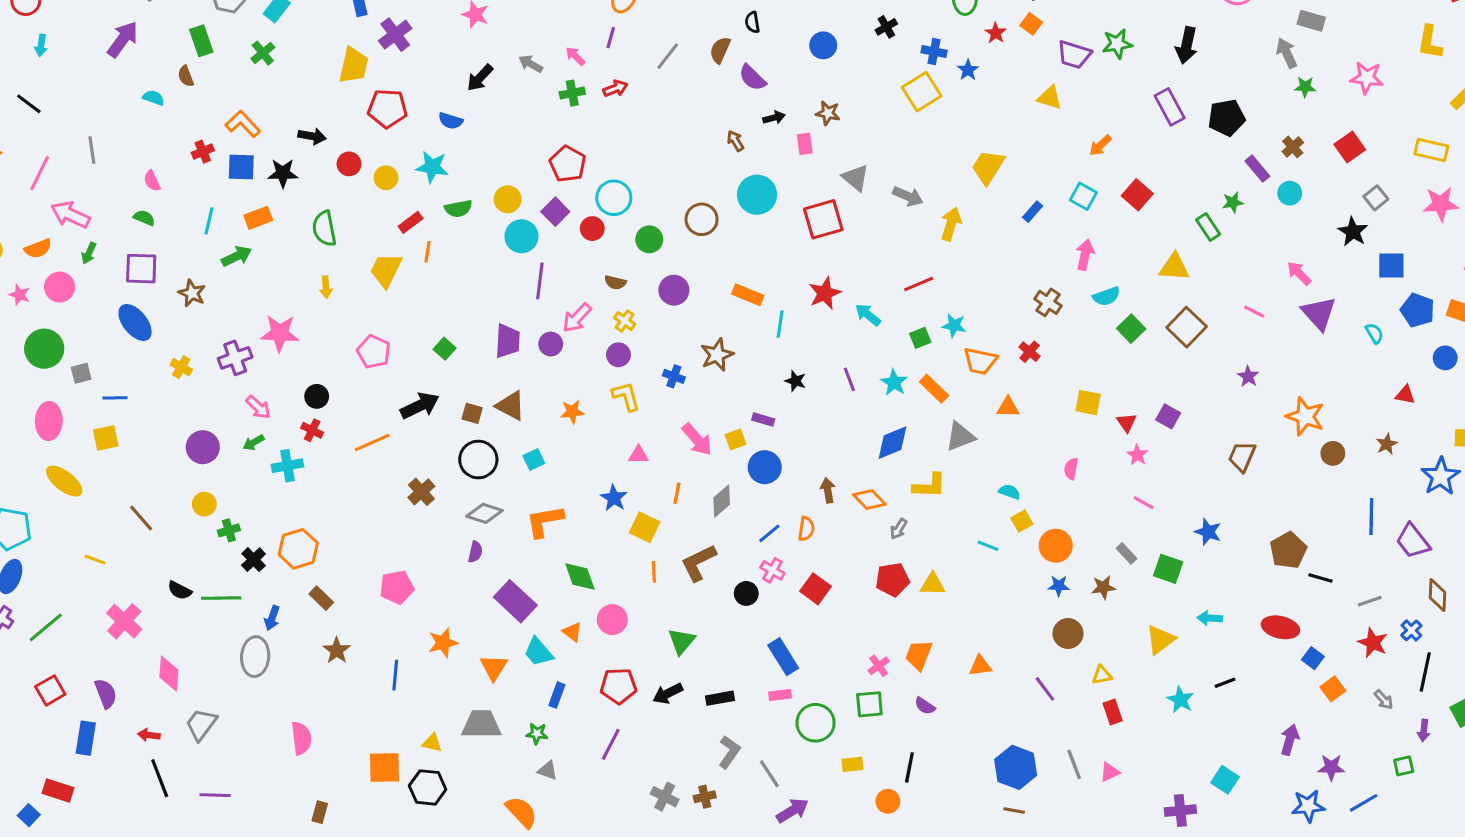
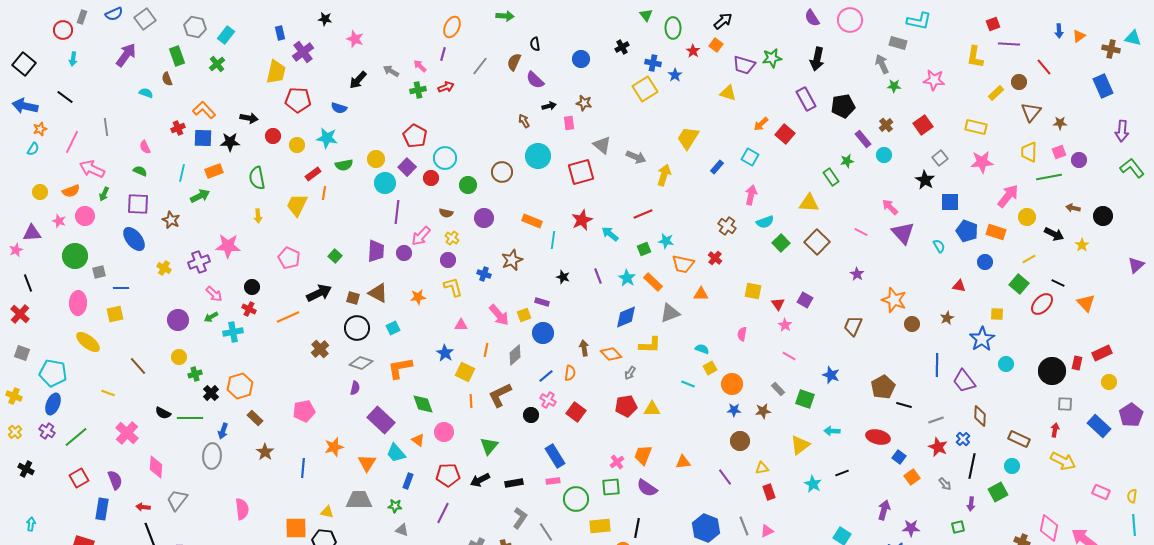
red square: (1137, 195) -> (785, 134), moved
purple semicircle: (925, 706) -> (647, 488), size x1.5
yellow rectangle: (852, 764) -> (600, 526), size x1.5

